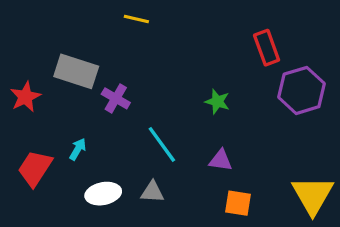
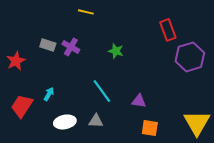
gray rectangle: (76, 71) -> (48, 45), size x0.6
purple cross: (116, 98) -> (71, 47), moved
green star: (217, 102) -> (116, 51), moved

